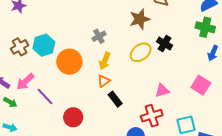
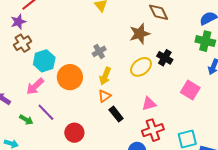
brown cross: (20, 47) -> (23, 43), moved
pink arrow: (25, 82) -> (35, 86), moved
pink square: (201, 85) -> (190, 90), moved
pink triangle: (162, 90) -> (149, 104), moved
green arrow: (10, 102) -> (26, 120), moved

